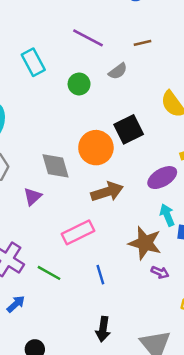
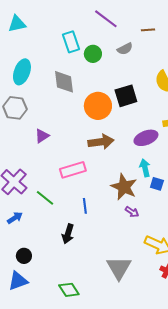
cyan rectangle: (33, 62) -> (71, 42), moved
gray diamond: (56, 166) -> (64, 82), moved
black arrow: (103, 329) -> (68, 234), moved

